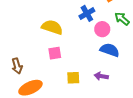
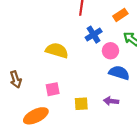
pink square: (55, 53) -> (53, 89), moved
brown arrow: (17, 66) -> (16, 79), moved

